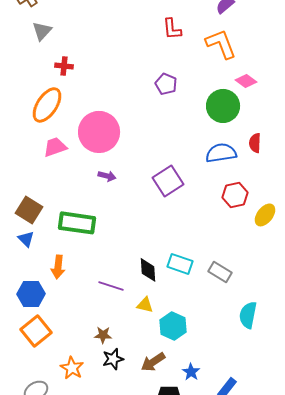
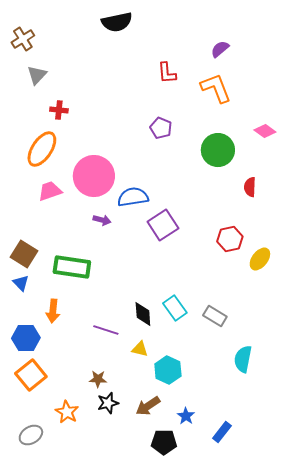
pink diamond: (246, 81) -> (265, 131), moved
blue semicircle: (221, 153) -> (133, 197), moved
cyan rectangle: (180, 264) -> (175, 308), turned 35

